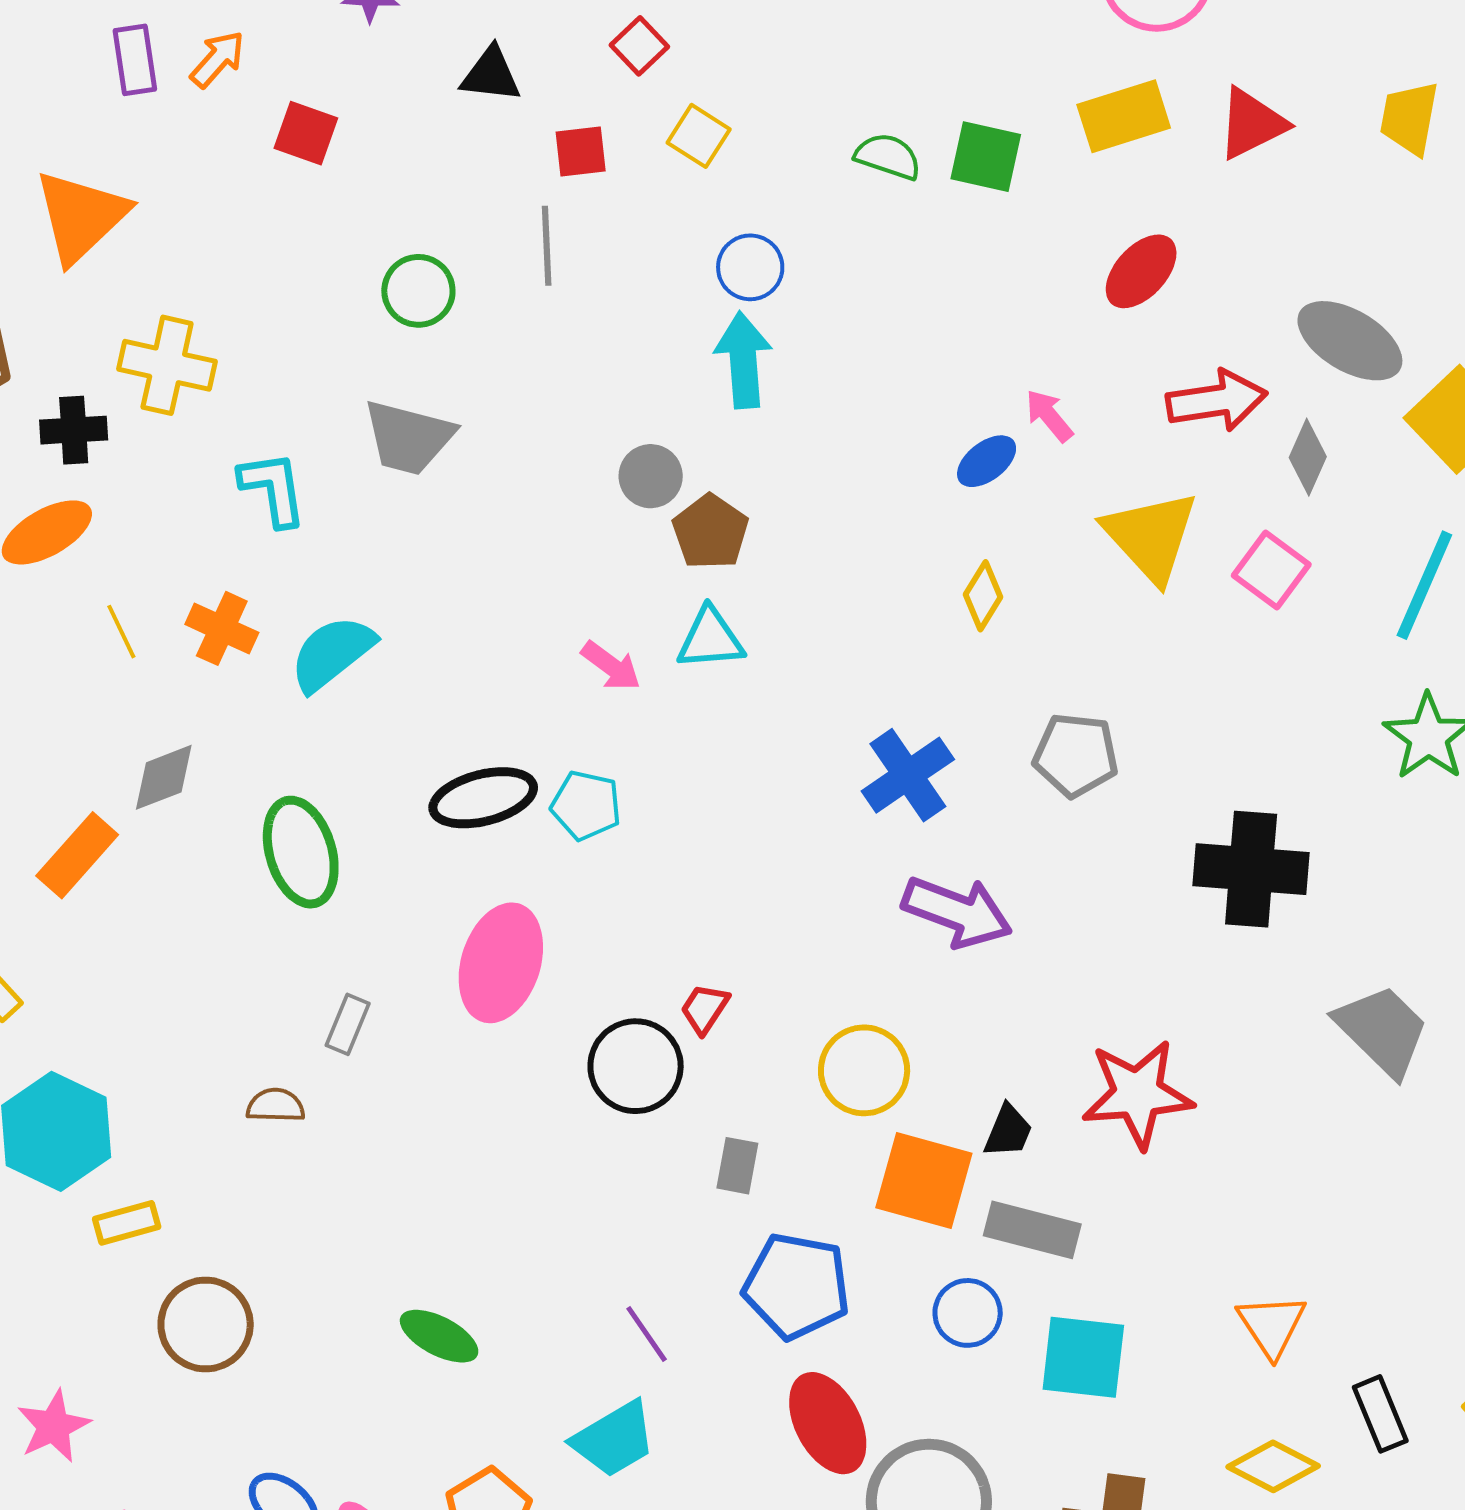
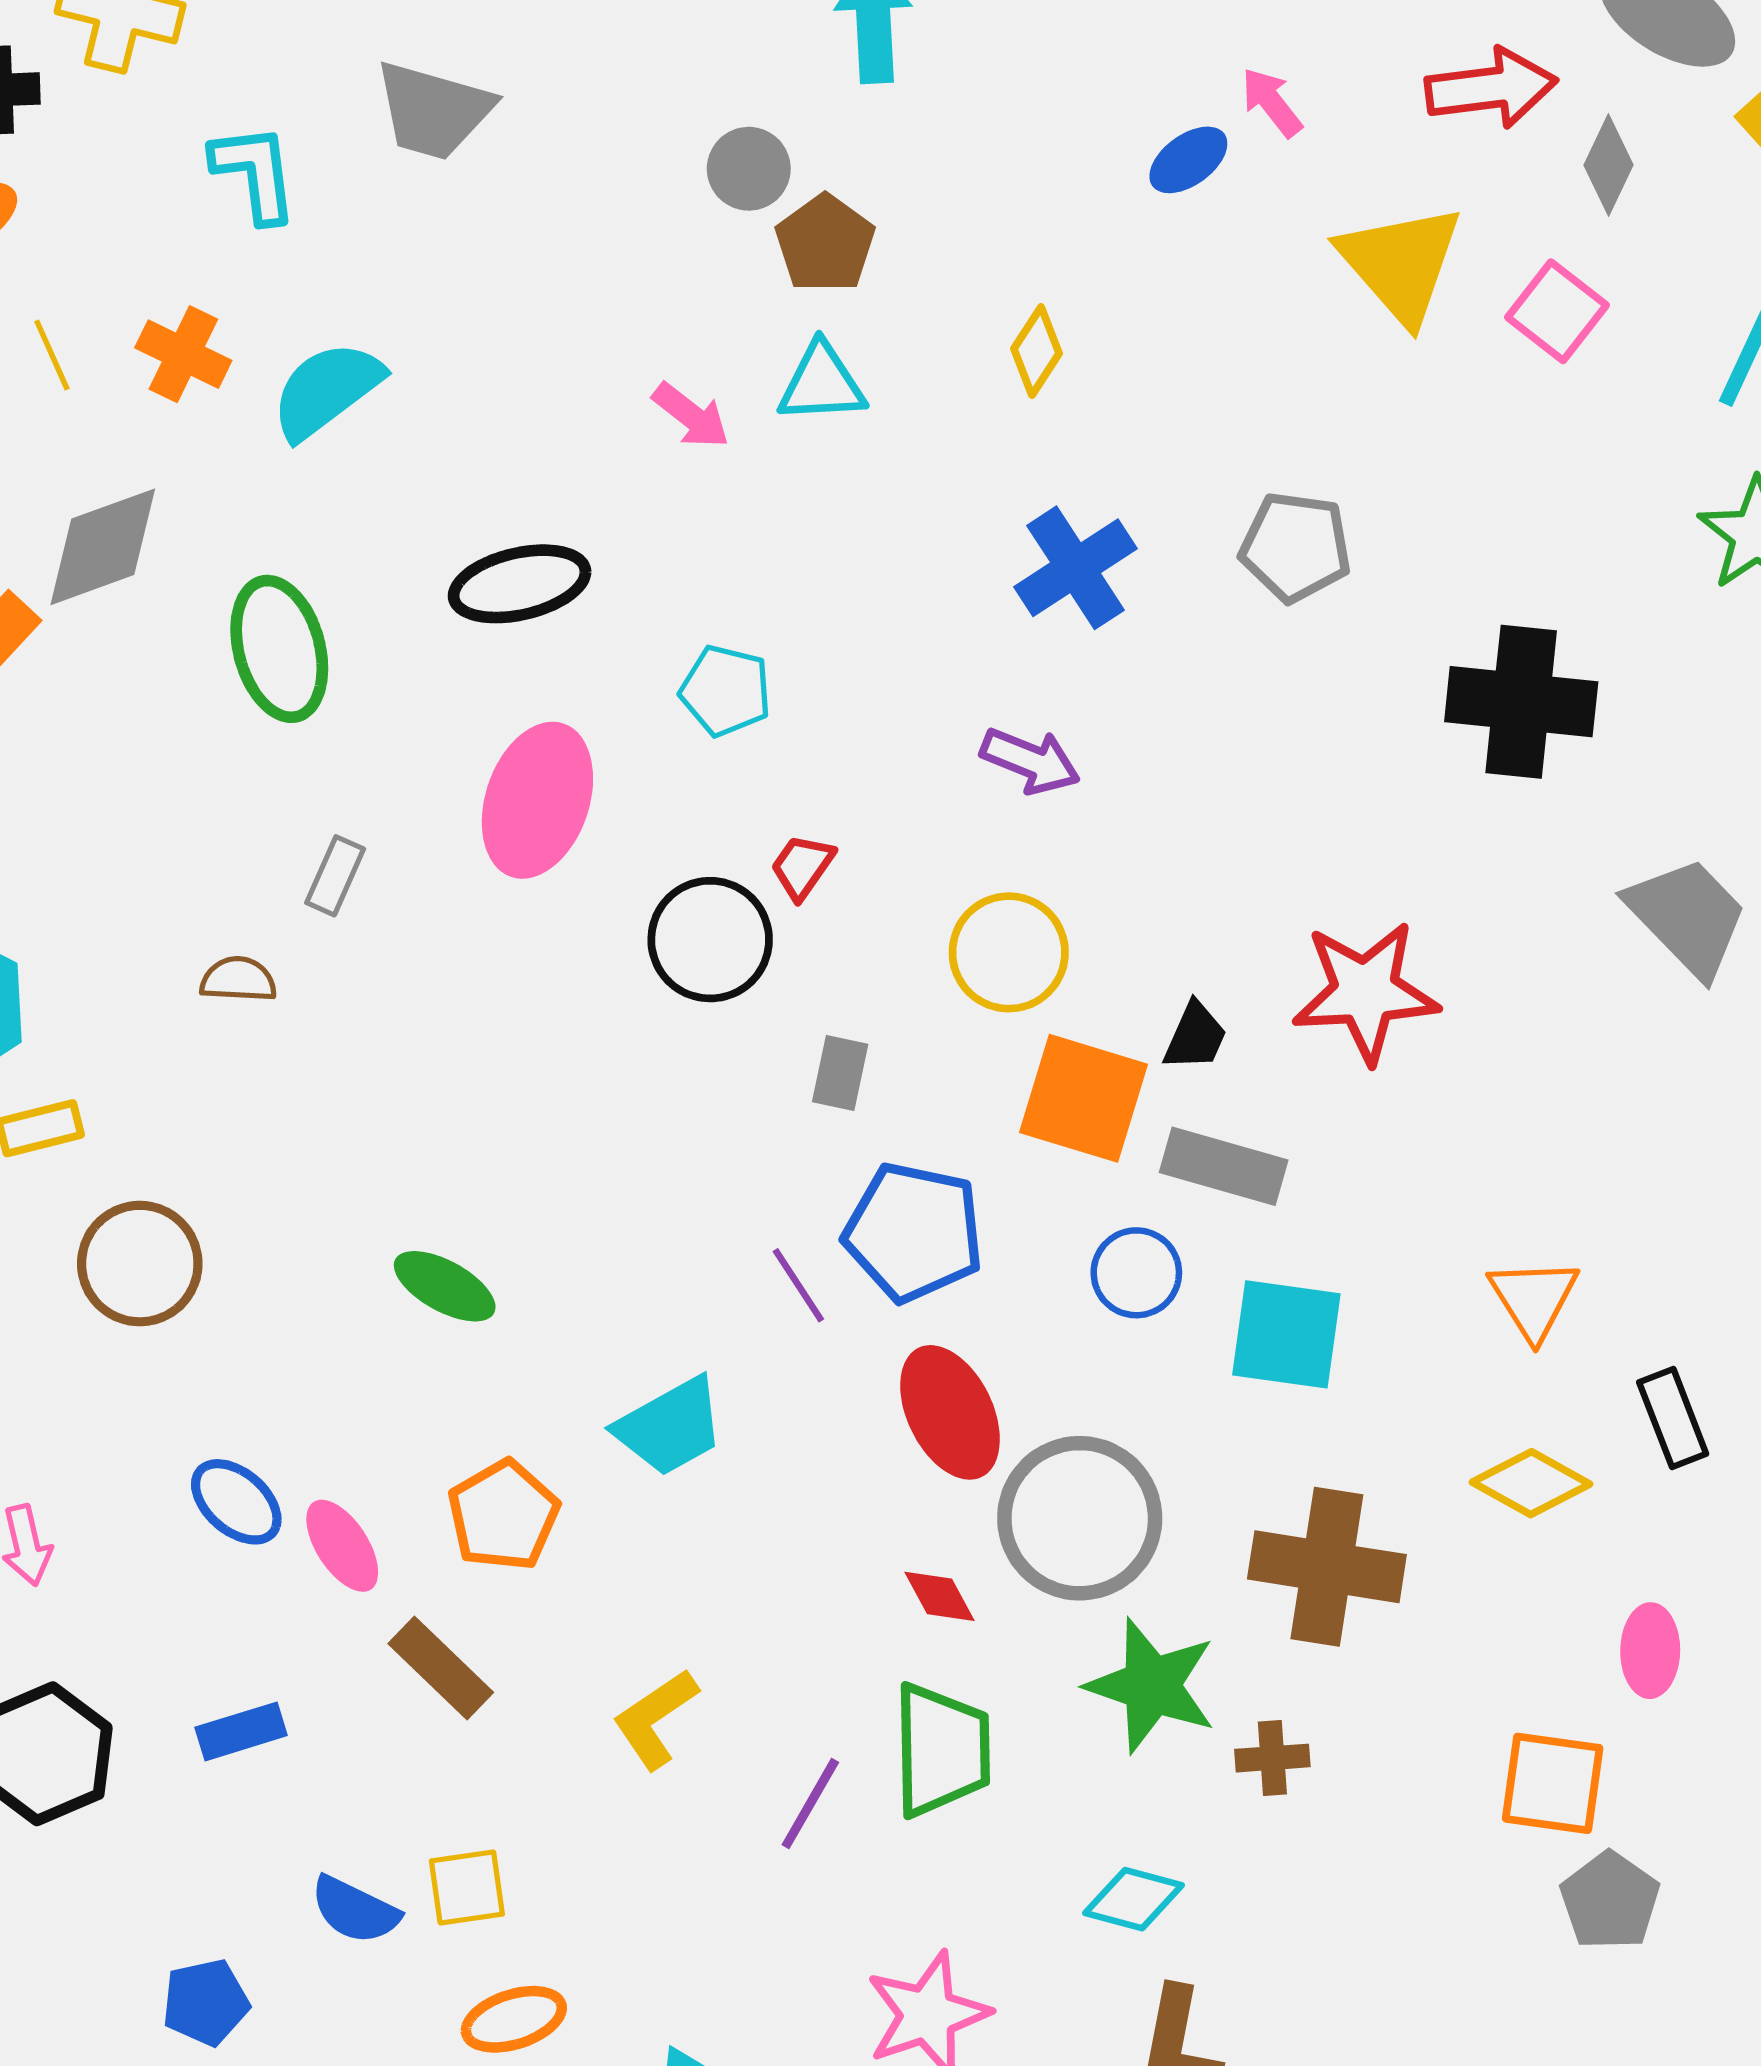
yellow diamond: (983, 596) -> (1037, 351), moved
gray diamond: (164, 777) -> (103, 547), size x1.4
cyan pentagon: (586, 805) -> (726, 691), moved
purple arrow: (957, 912) -> (1030, 761), moved, size x0.7
purple line: (647, 1334) -> (798, 1285), moved

